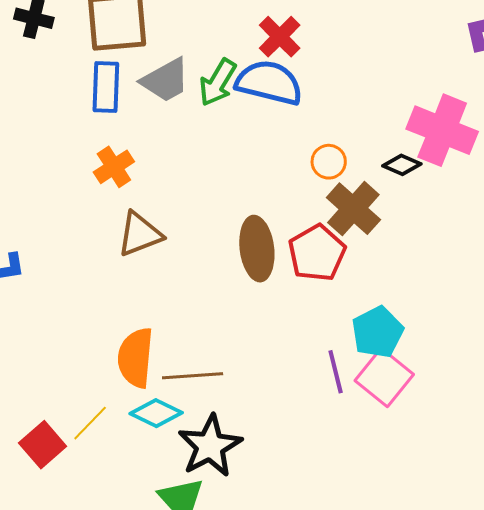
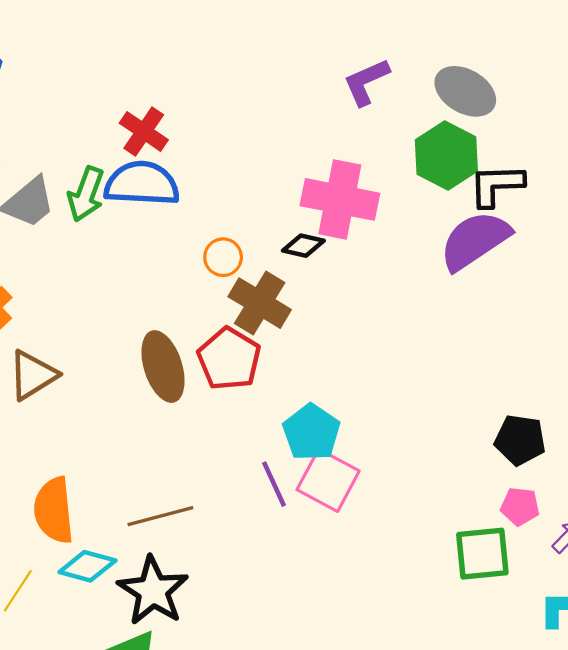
brown line: (193, 376) -> (160, 516), moved

